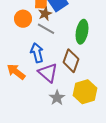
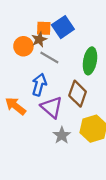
brown star: (45, 14) -> (39, 39), moved
blue arrow: (37, 53) -> (39, 85), turned 30

